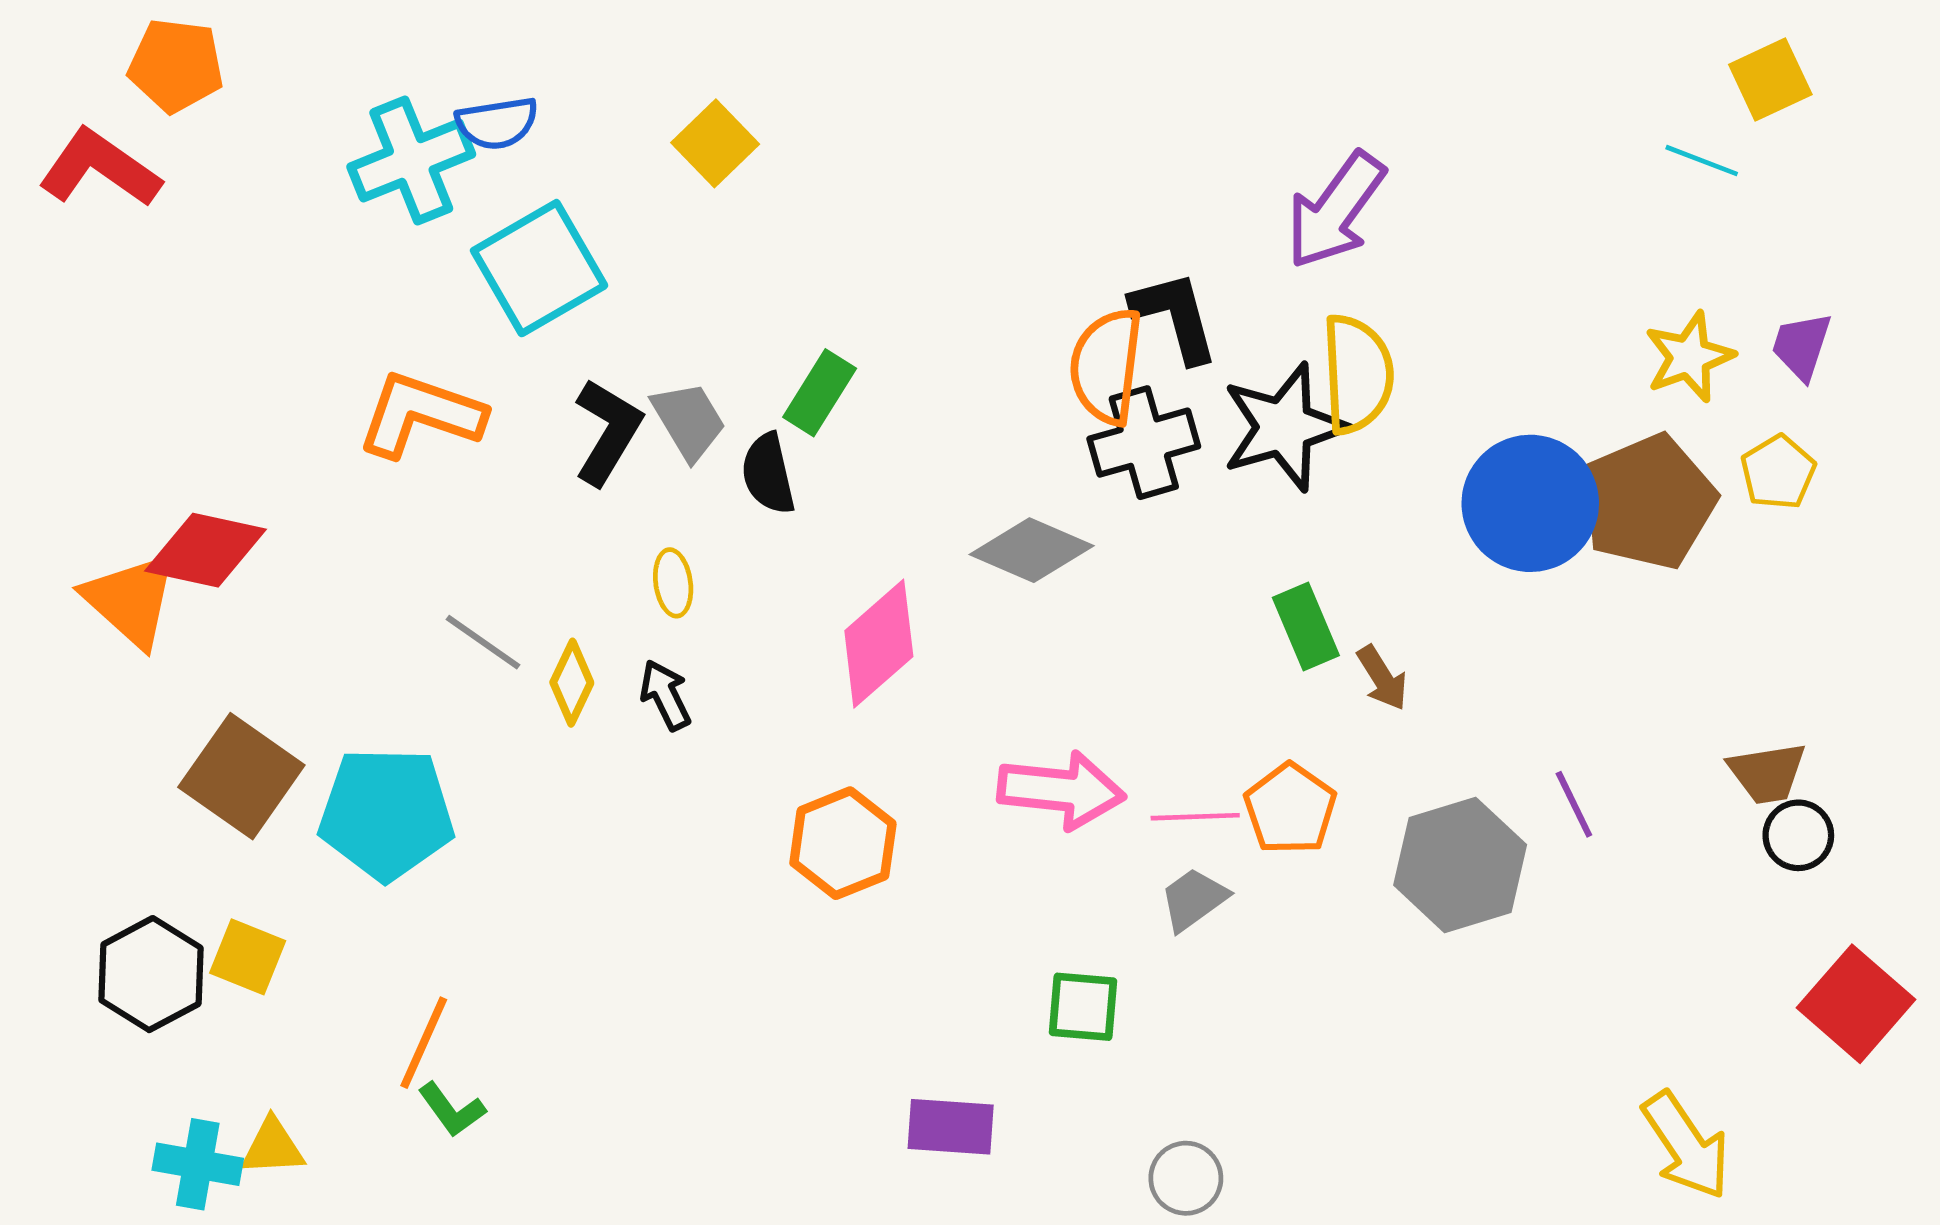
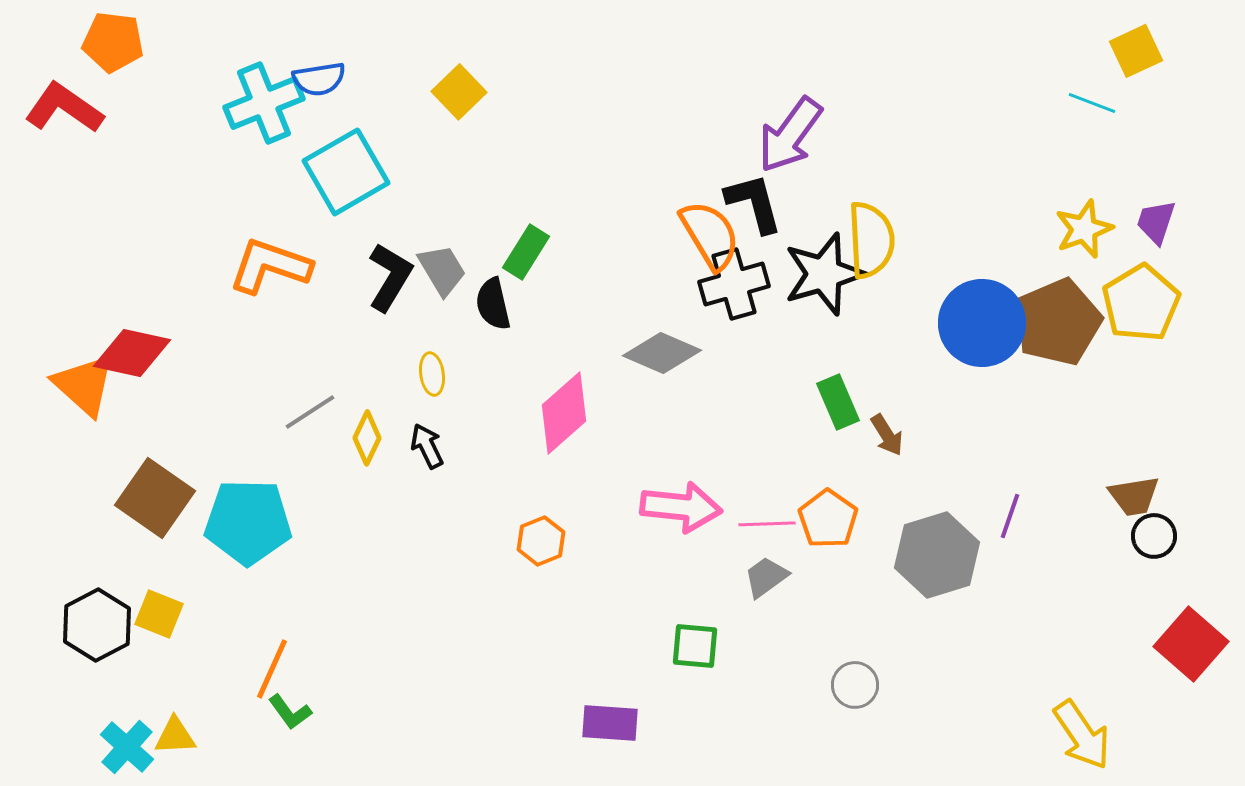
purple arrow: (1335, 210) -> (790, 135), moved
orange semicircle: (1106, 366) -> (710, 235), turned 142
yellow pentagon: (1778, 472) -> (1141, 303), size x1.6
gray line: (483, 642) -> (310, 412), turned -68
purple line: (1574, 804) -> (1010, 516), turned 45
orange hexagon: (843, 843) -> (541, 541), size x0.7
cyan cross: (198, 1164) -> (127, 747), turned 32
gray circle: (1186, 1178) -> (855, 685), moved

